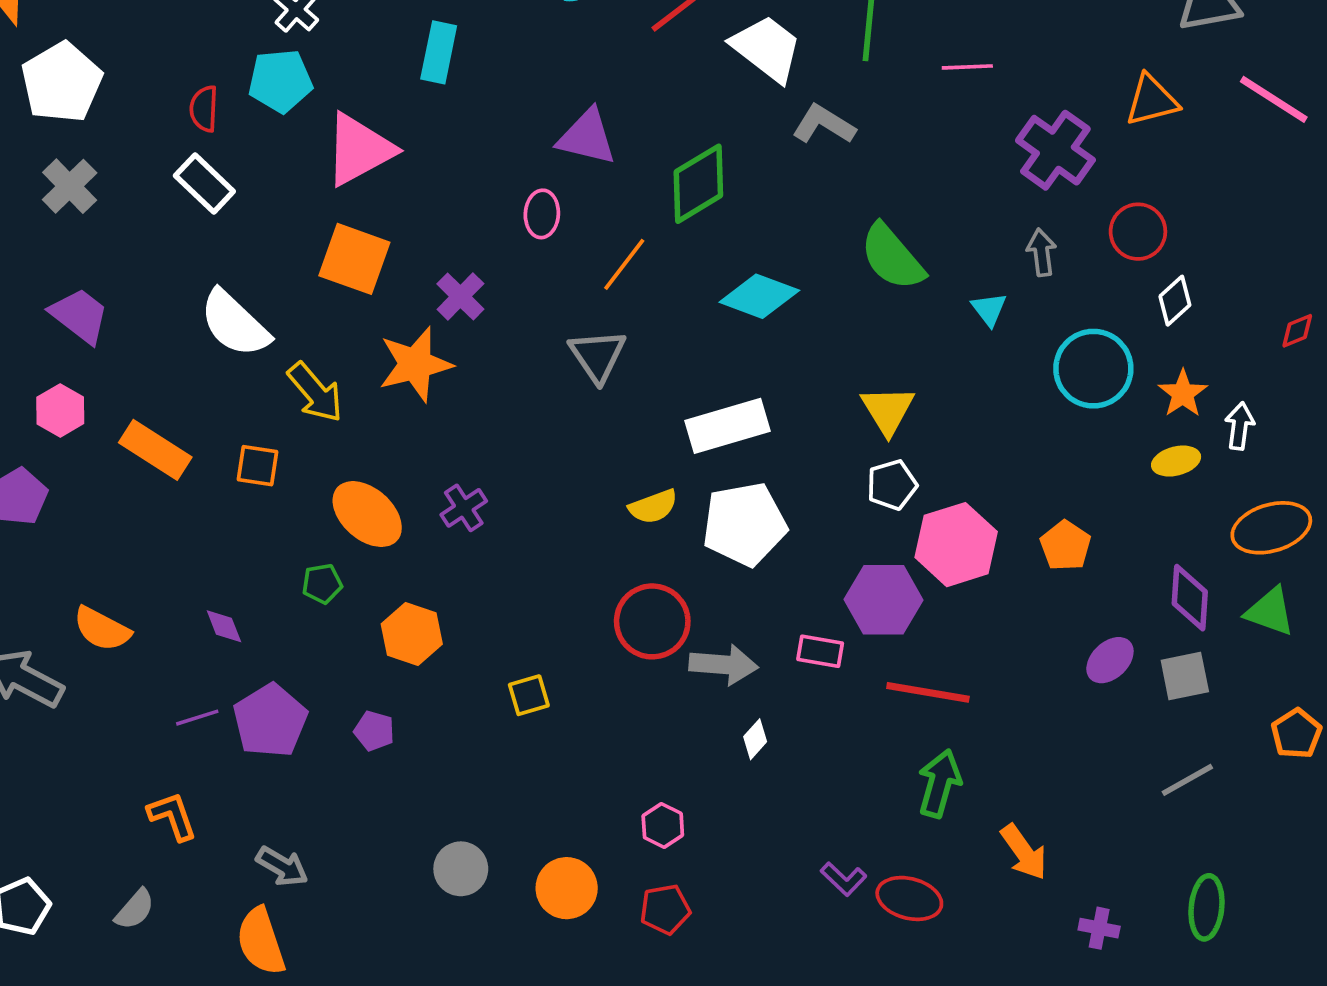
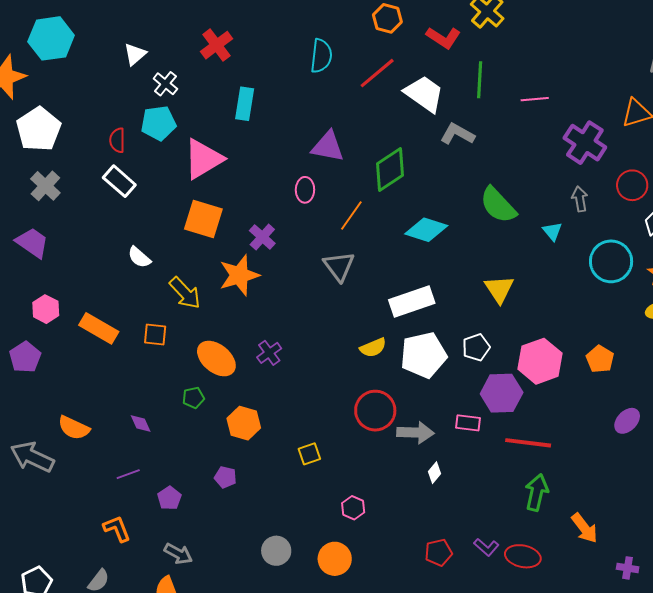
purple trapezoid: (80, 316) -> (32, 243), moved
white semicircle: (235, 324) -> (139, 257), size x0.6
white pentagon: (892, 485) -> (476, 347), moved
purple pentagon: (270, 721) -> (169, 498), moved, size x0.6
pink hexagon: (663, 825) -> (353, 508), moved
red pentagon: (665, 909) -> (439, 553), moved

